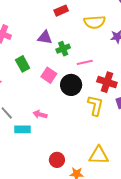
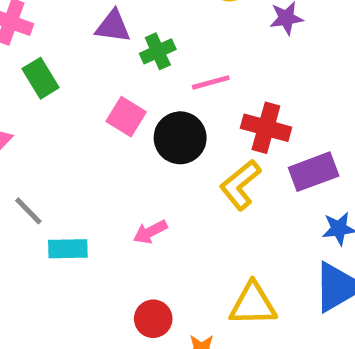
green rectangle: (23, 64) -> (41, 78), moved
yellow L-shape: (95, 105) -> (240, 185), turned -140
pink arrow: (40, 114) -> (150, 232), moved, turned -40

